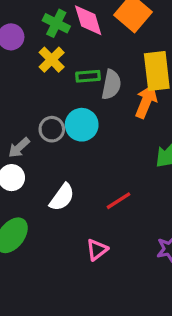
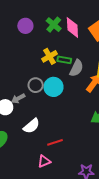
yellow cross: (52, 60) -> (50, 56), moved
gray arrow: (19, 148) -> (18, 98), moved
red line: (118, 201) -> (55, 142), moved

